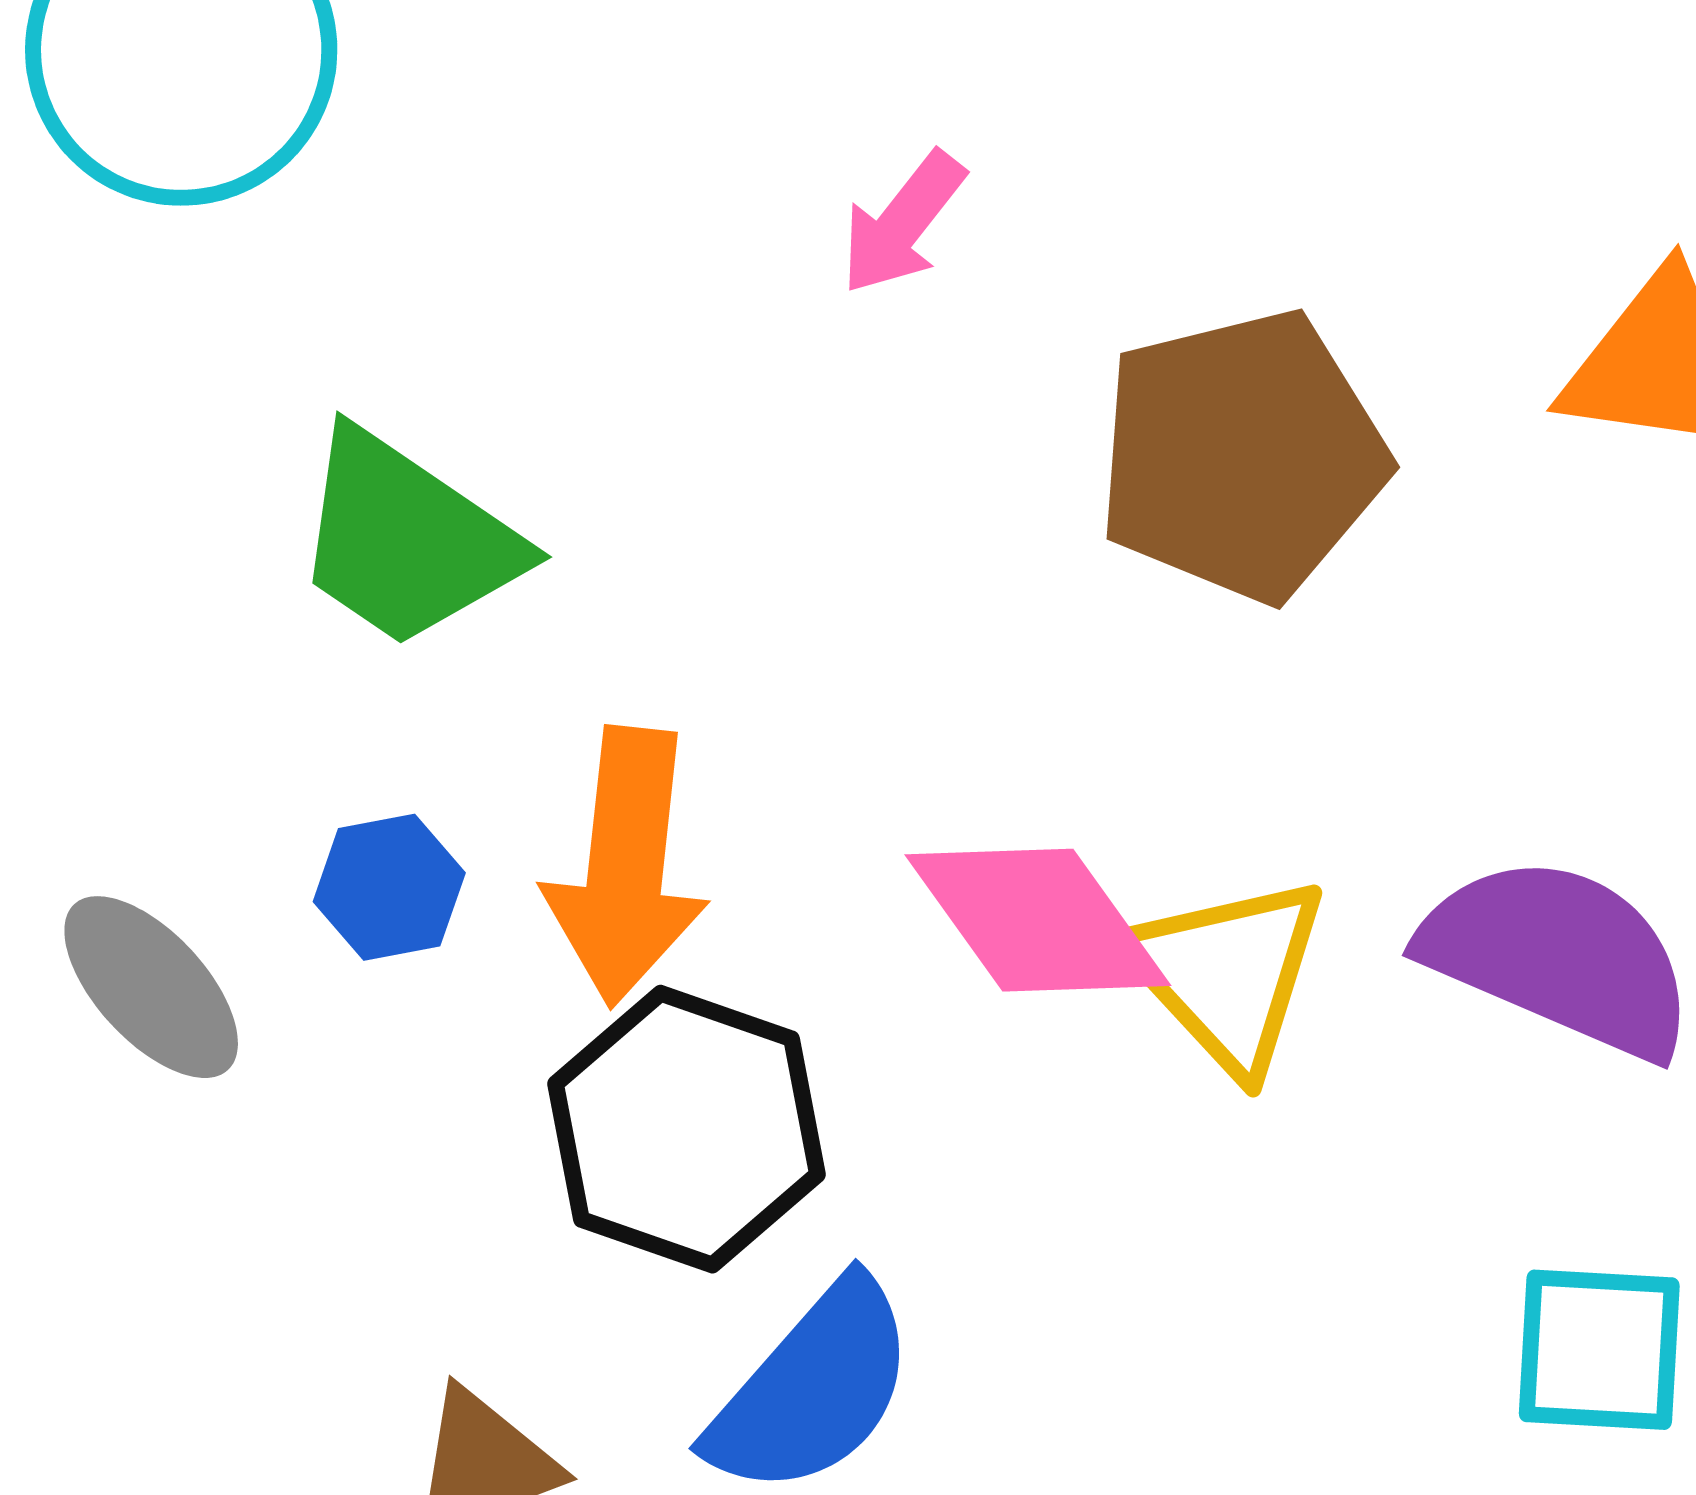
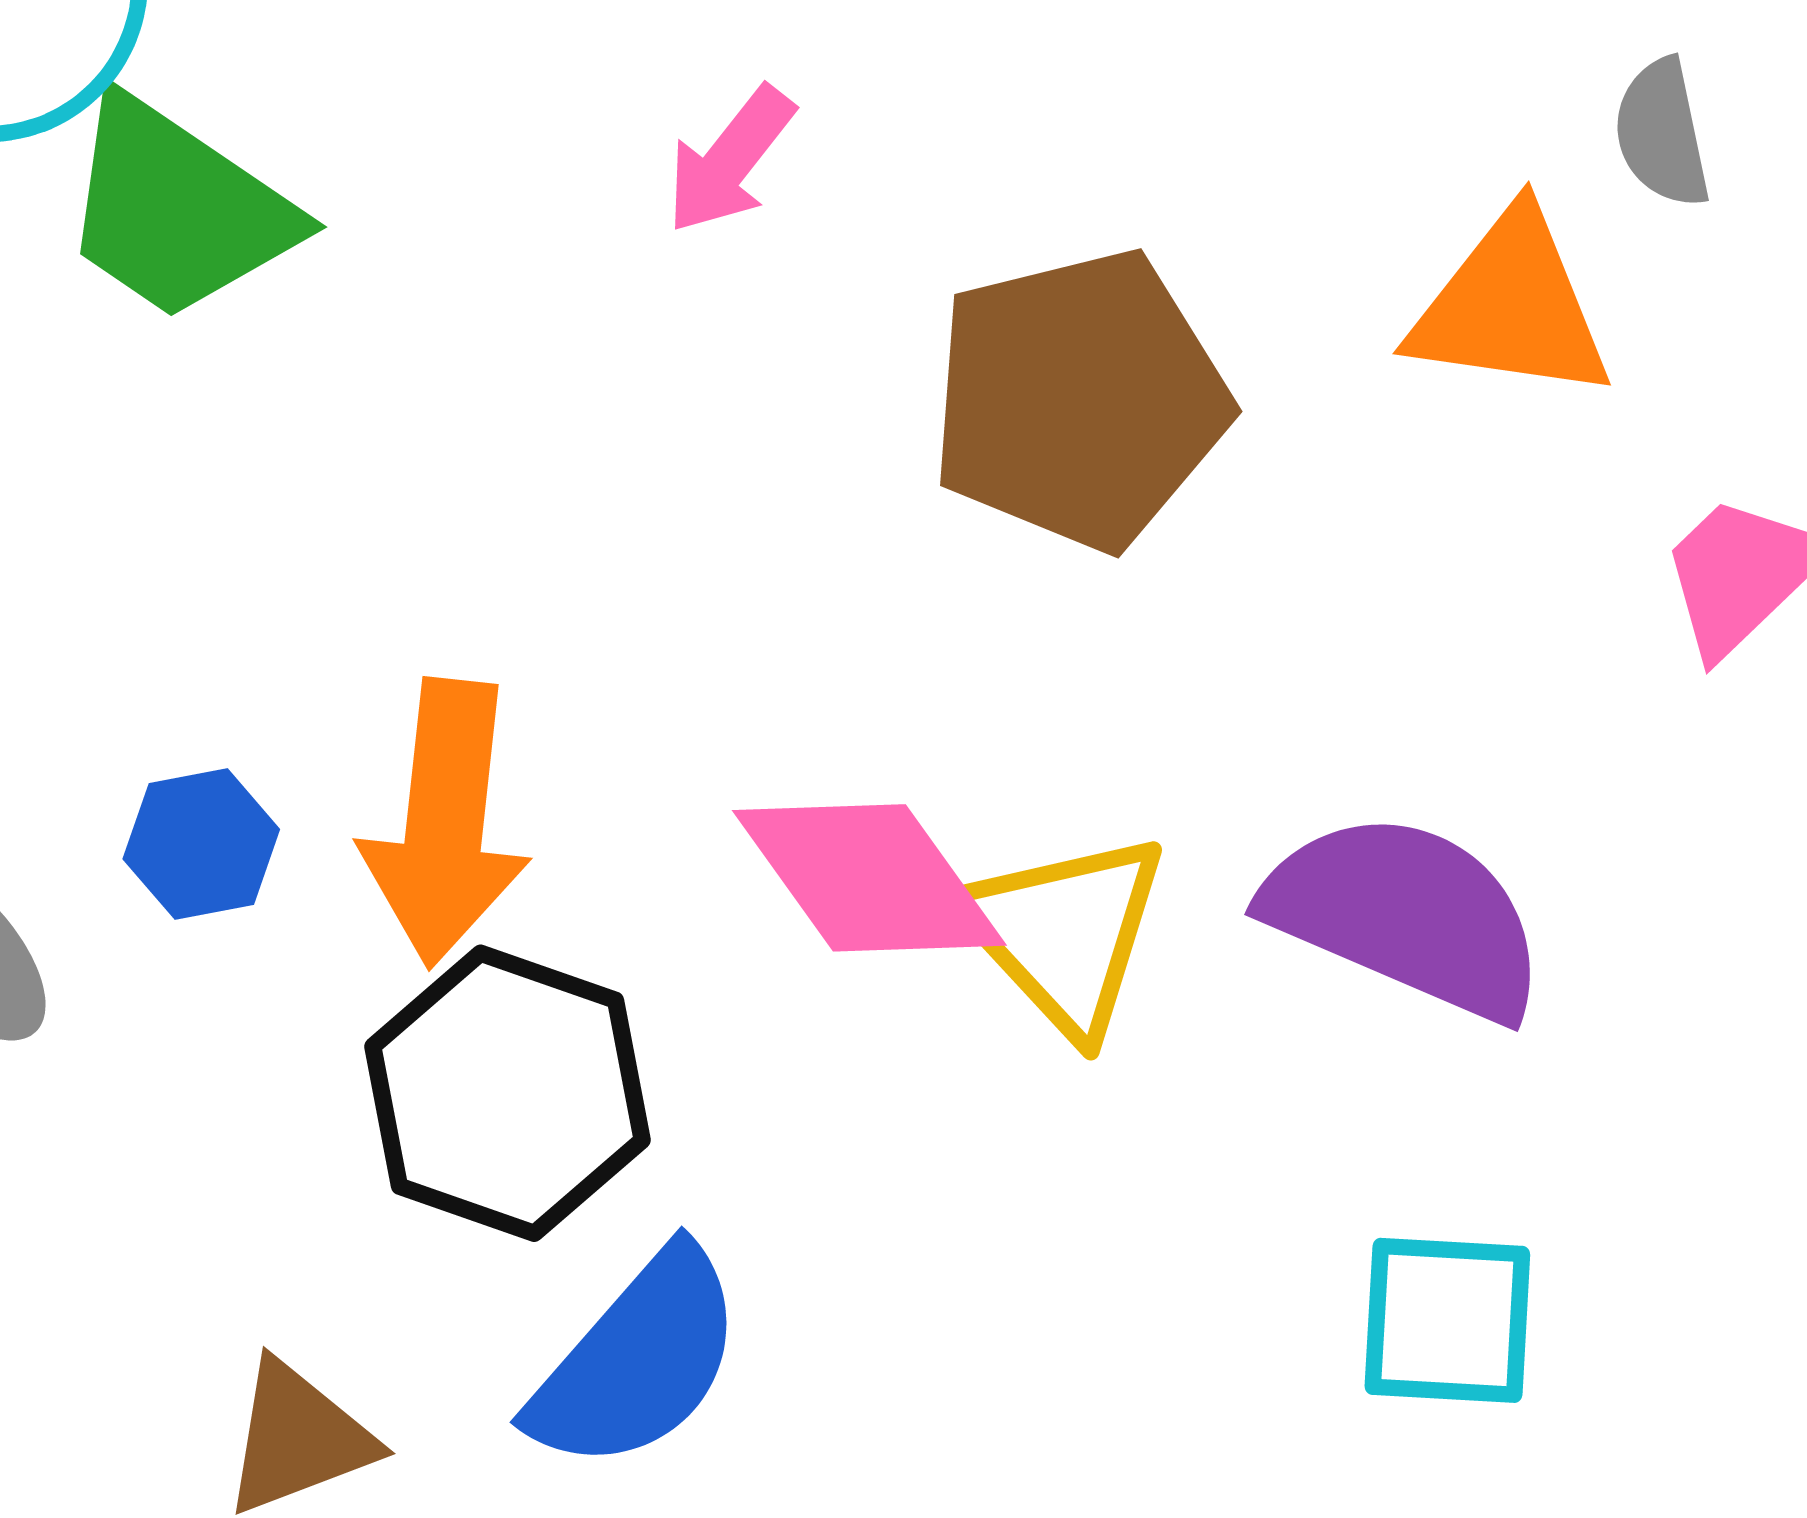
green trapezoid: (407, 539) -> (177, 209), moved

